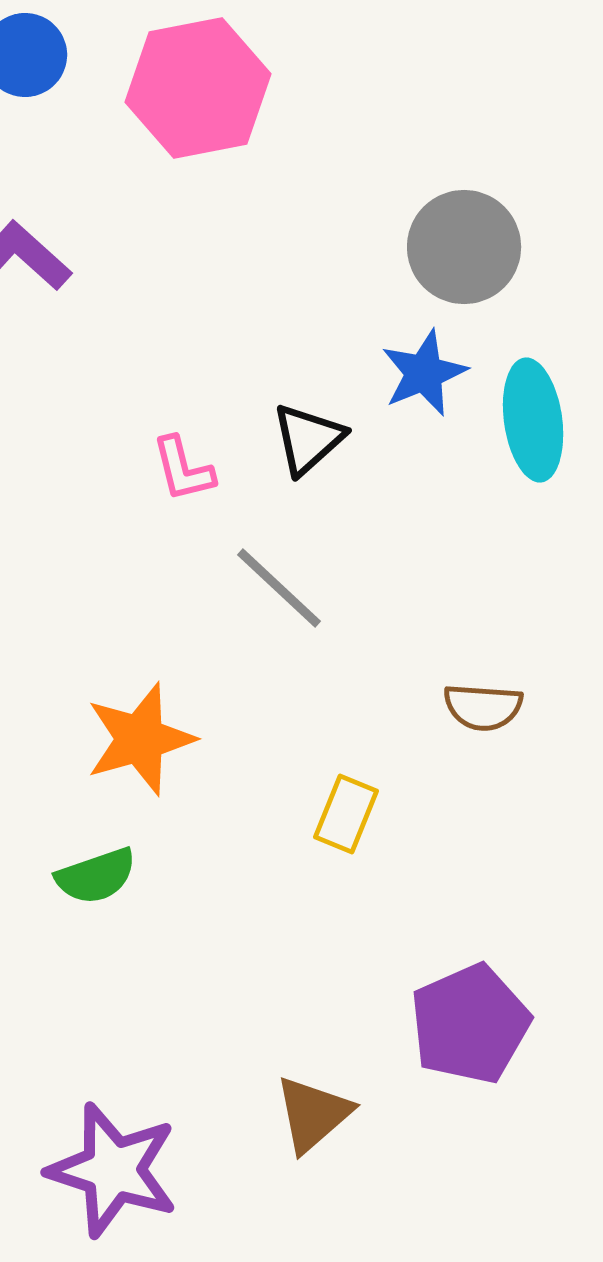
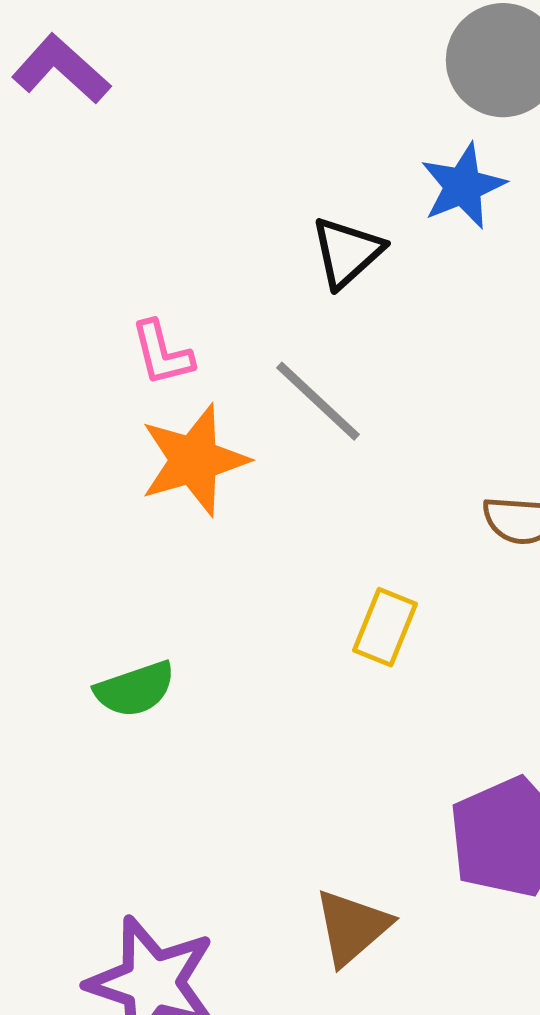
pink L-shape: (183, 469) -> (162, 353), moved
orange star: (140, 739) -> (194, 460), moved

